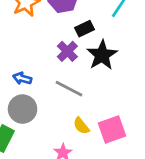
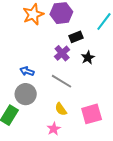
black star: (102, 55) -> (88, 58), size x0.6
yellow semicircle: (81, 126) -> (61, 109), moved

